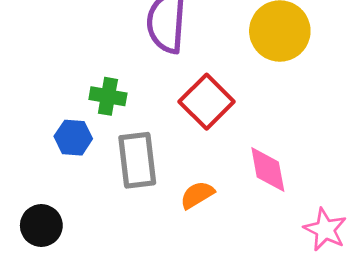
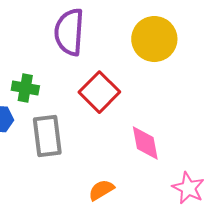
orange semicircle: (197, 195) -> (101, 190), moved

